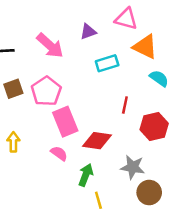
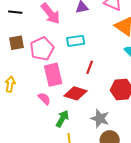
cyan rectangle: (107, 63) -> (76, 41), moved
red line: (125, 105) -> (90, 67), moved

